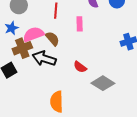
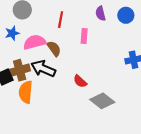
brown cross: (22, 48) -> (20, 70), moved
orange semicircle: (57, 102) -> (26, 92), moved

